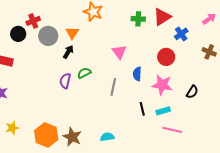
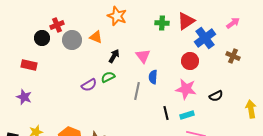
orange triangle: (72, 33) -> (96, 37), turned -40
blue cross: (181, 34) -> (205, 38), size x1.5
black arrow: (68, 52) -> (114, 56), moved
blue semicircle: (137, 74) -> (153, 77), moved
purple semicircle: (65, 81) -> (89, 85), turned -133
black semicircle: (192, 92) -> (216, 96), turned 32

